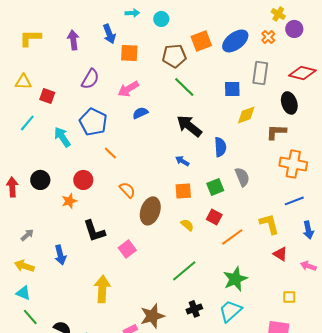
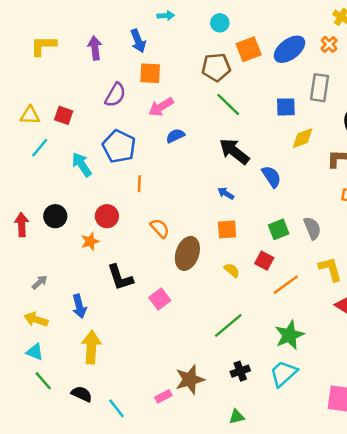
cyan circle: (161, 19) -> (220, 23), moved
orange square: (129, 53) -> (150, 73), moved
yellow triangle: (23, 82) -> (30, 115), moved
blue semicircle: (220, 147) -> (271, 177), turned -30
orange line: (110, 153) -> (139, 184), turned 48
gray semicircle: (242, 177) -> (312, 228), moved
green square: (215, 187) -> (279, 229), moved
yellow arrow: (102, 289) -> (91, 347), moved

